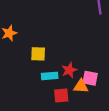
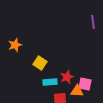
yellow square: (38, 54) -> (40, 63), turned 32

